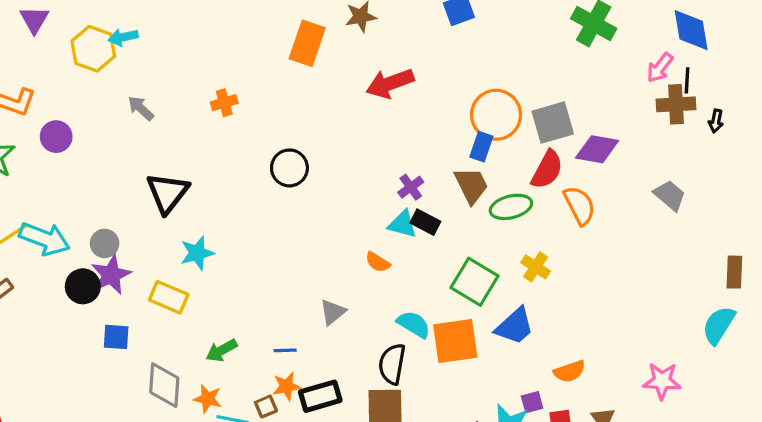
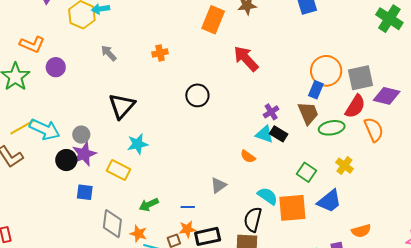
red arrow: (390, 83) -> (246, 59), moved, turned 64
green square: (475, 282) -> (306, 172), size x0.7

